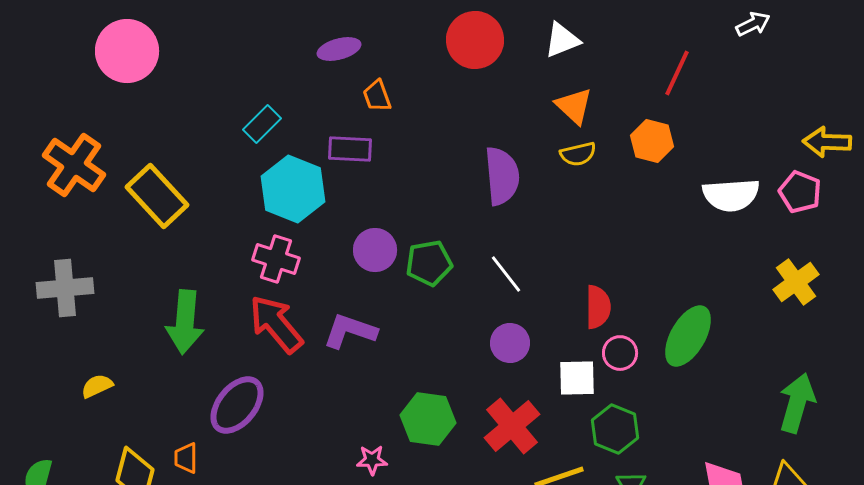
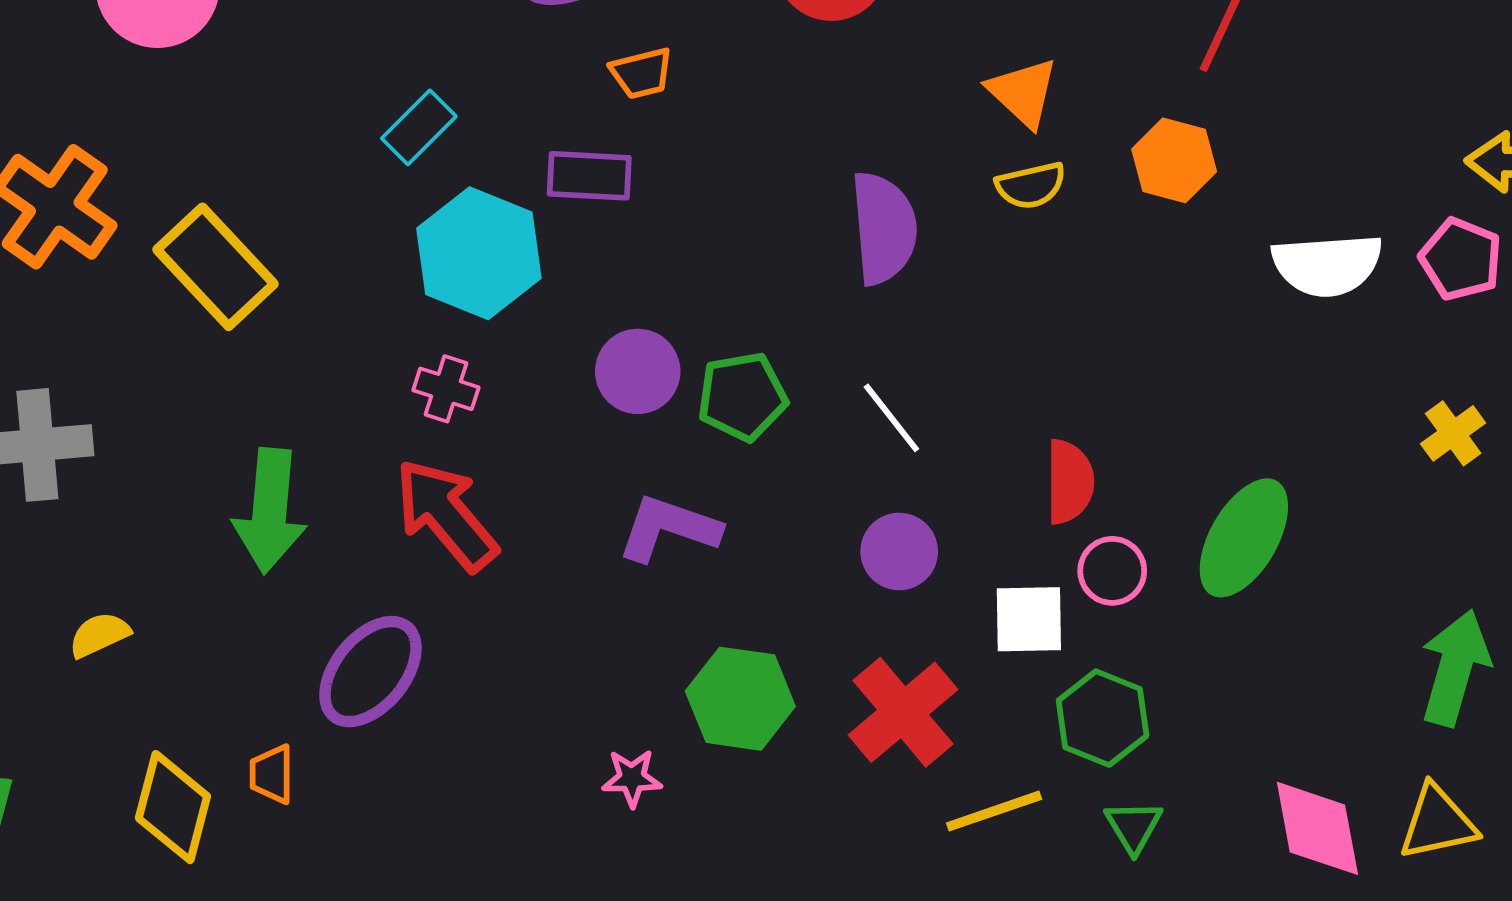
orange trapezoid: (377, 96) -> (642, 73), turned -84
pink cross: (276, 259) -> (446, 389), size x0.7
yellow cross: (796, 282) -> (1453, 433), size x0.7
purple L-shape: (350, 331) -> (669, 528), moved

